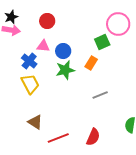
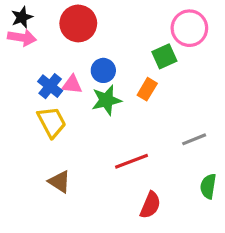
red circle: (47, 21) -> (78, 23), size x1.5
pink triangle: (43, 46) -> (72, 85), moved
gray line: (100, 95) -> (194, 139), moved
red line: (58, 138) -> (131, 161), moved

